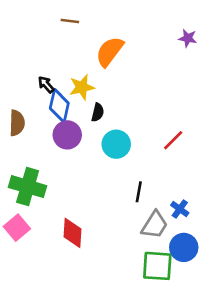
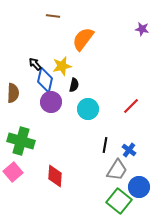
blue cross: (180, 209) -> (129, 150), moved
green square: (157, 266) -> (119, 201), turned 35

